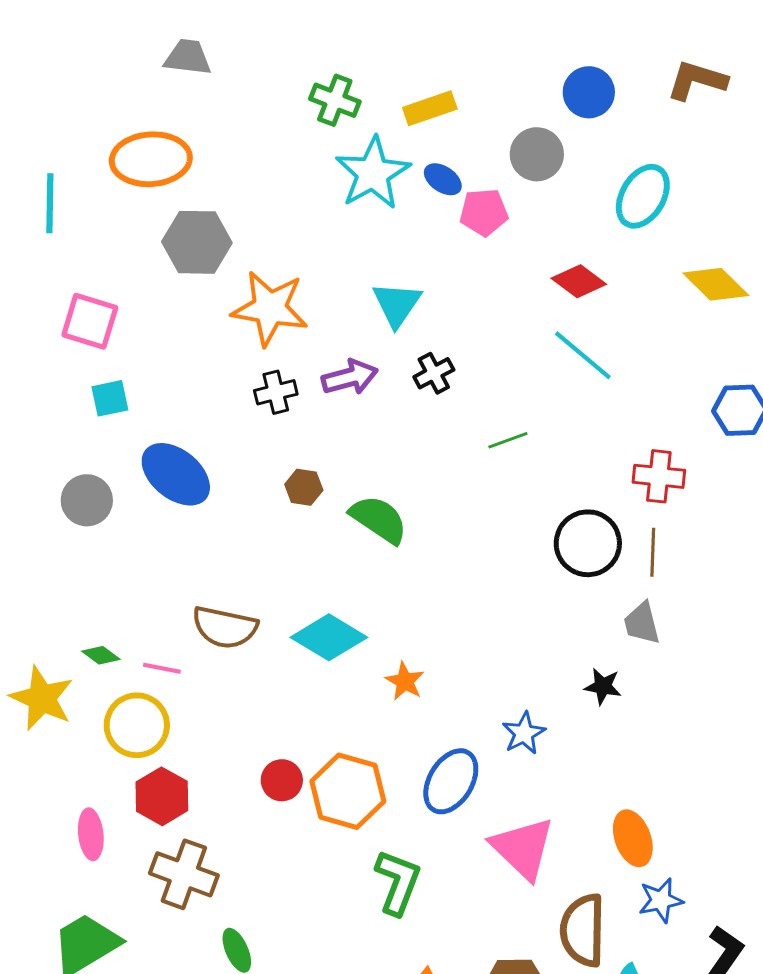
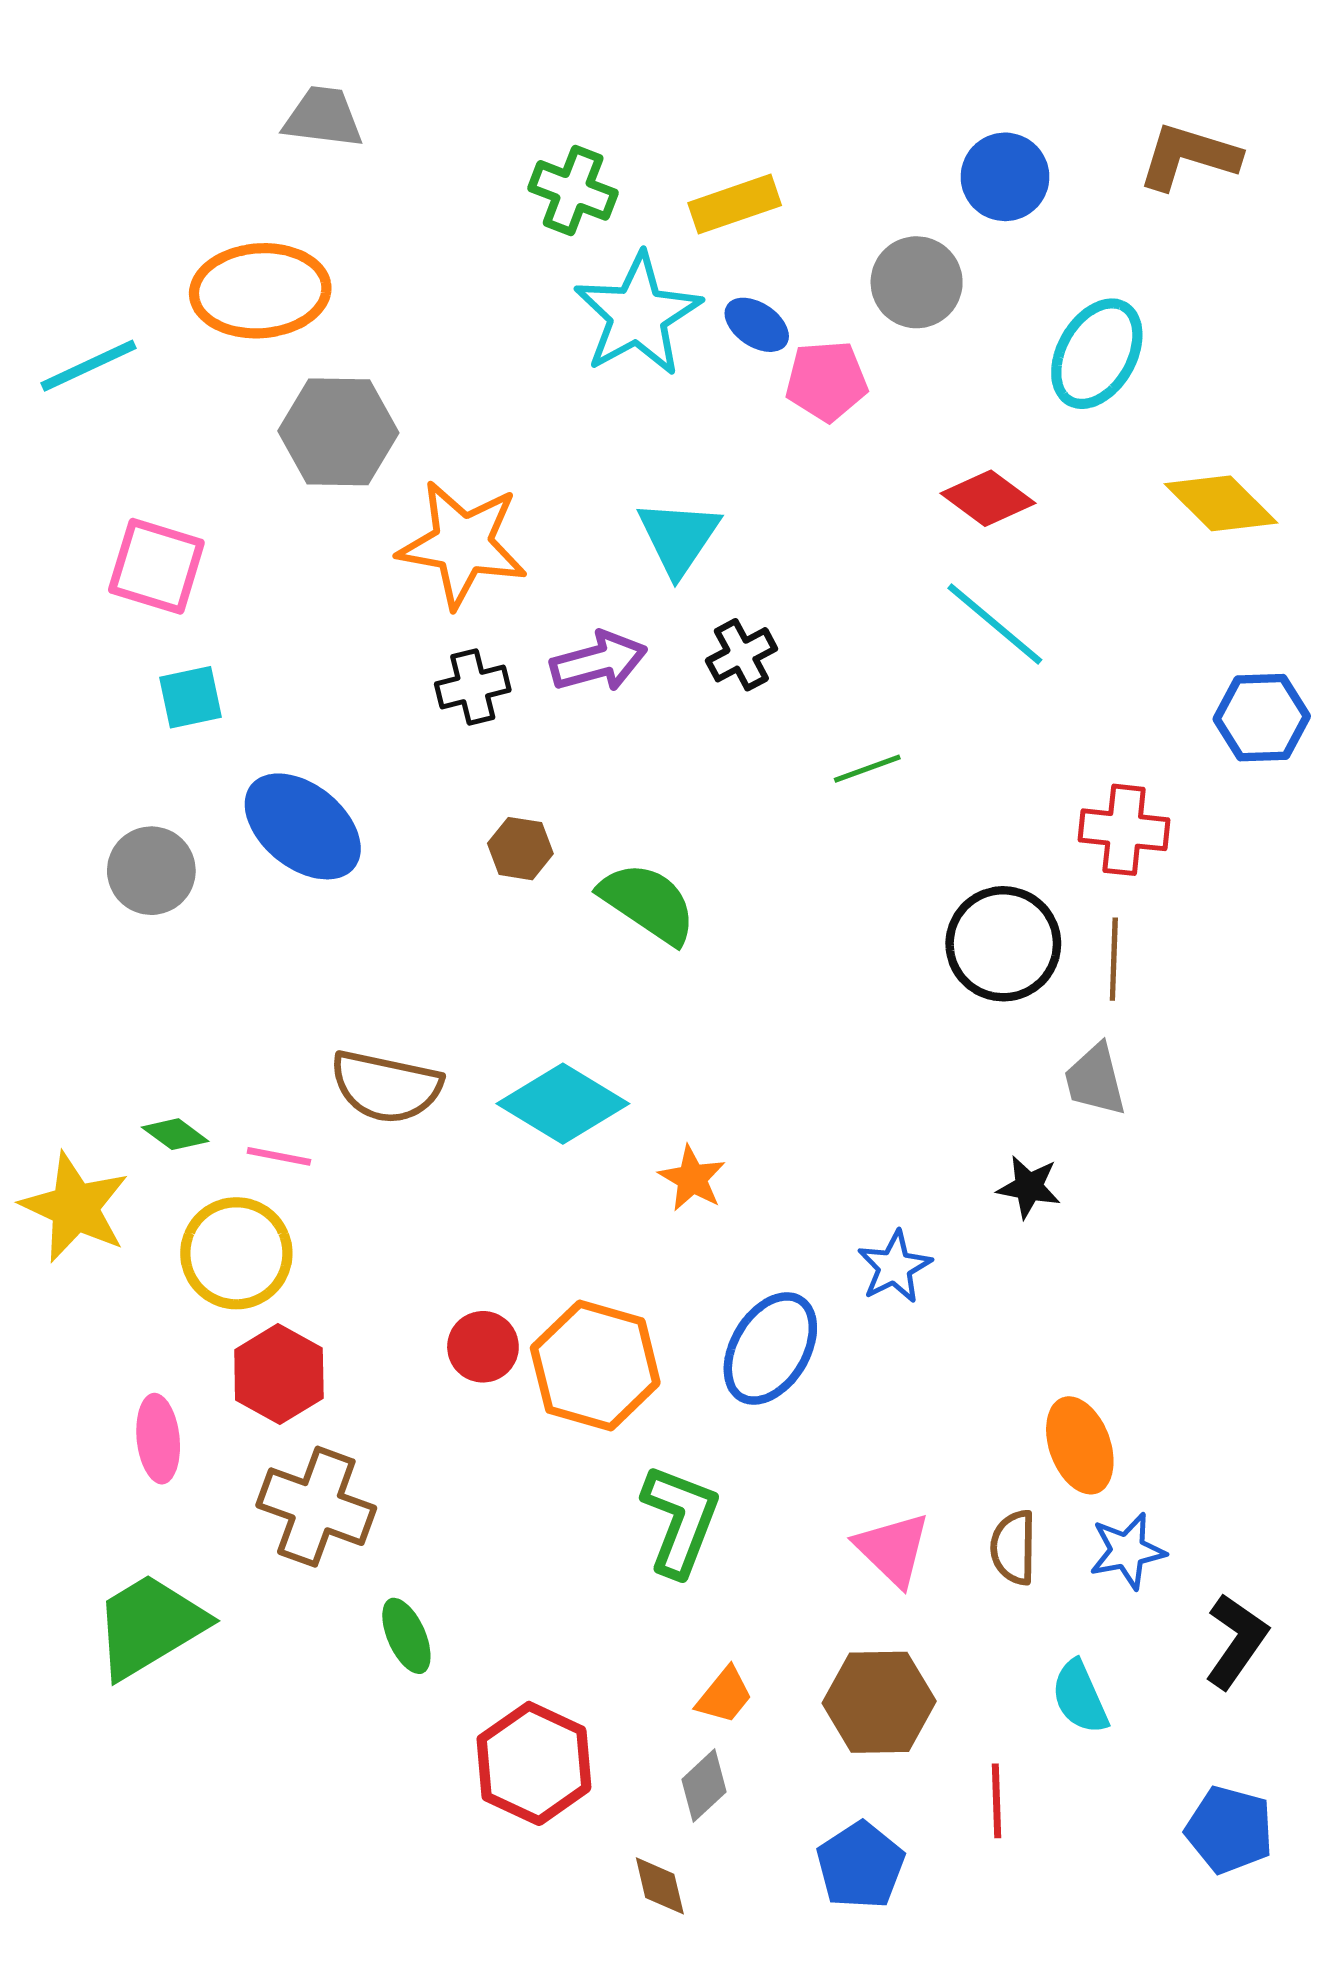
cyan line: (50, 203) -> (88, 366), turned 64
pink triangle: (523, 848) -> (893, 1549), moved, size x0.7
brown semicircle: (583, 930) -> (1014, 1547), moved, size x0.6

